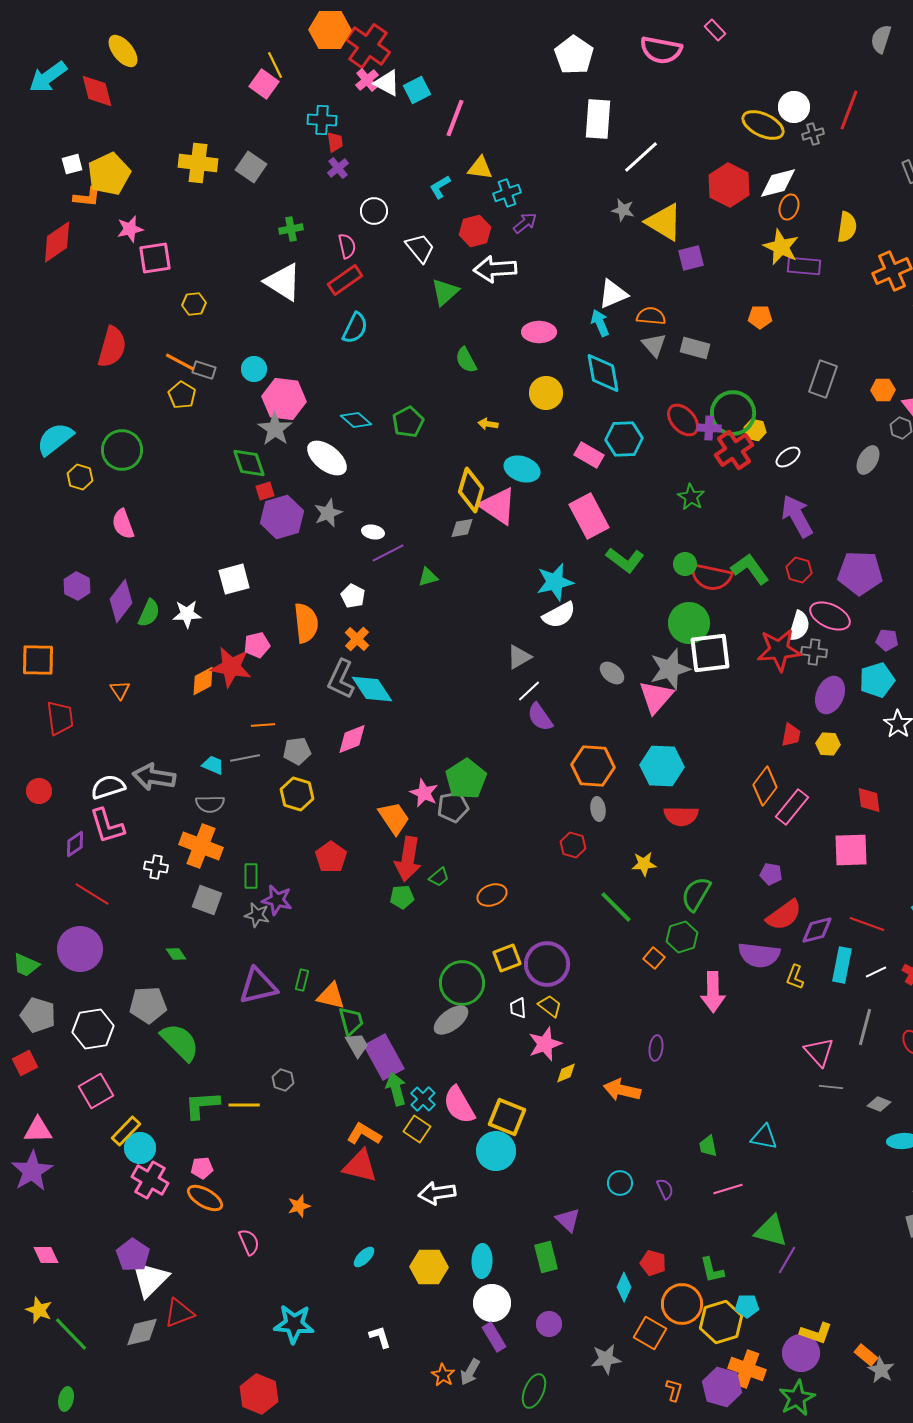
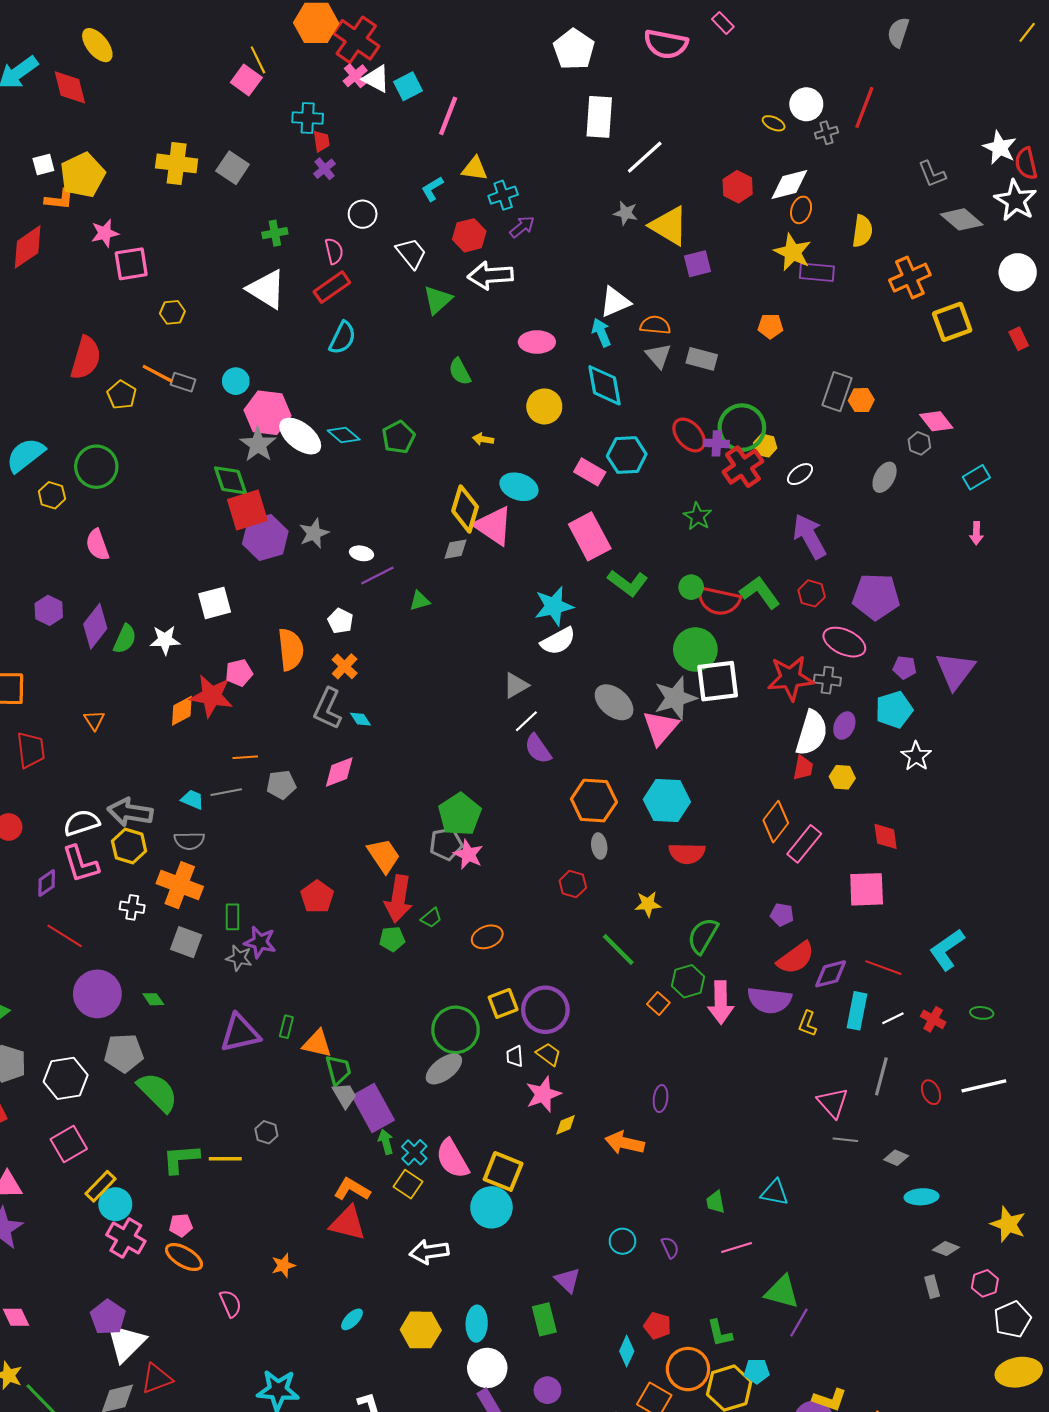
yellow ellipse: (763, 125) -> (774, 123), size x0.5
red hexagon: (729, 185) -> (738, 187), size x0.7
orange hexagon: (883, 390) -> (861, 400), moved
yellow pentagon: (182, 395) -> (122, 395), moved
white ellipse: (327, 458) -> (300, 436), moved
red square: (265, 491) -> (247, 510), size x2.0
white semicircle: (799, 626) -> (812, 733), moved, size x1.4
gray ellipse: (612, 673) -> (614, 702), size x1.5
cyan diamond: (372, 689) -> (360, 719), size x0.5
purple ellipse: (830, 695) -> (844, 726), size x0.7
pink star: (424, 793) -> (468, 854), moved
yellow hexagon: (297, 794) -> (129, 846), moved
purple circle: (80, 949) -> (97, 994), moved
pink arrow: (713, 992) -> (721, 1002), moved
green arrow: (396, 1089) -> (386, 1142), size x0.7

